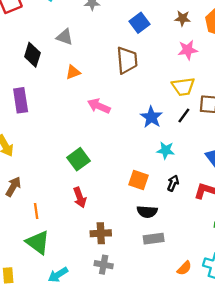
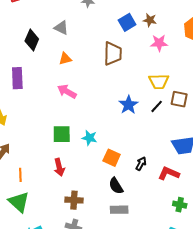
brown star: (183, 18) -> (150, 20), moved
pink star: (188, 50) -> (159, 43), moved
pink arrow: (99, 106) -> (67, 91), moved
cyan star: (166, 150) -> (89, 138), moved
green square: (78, 159) -> (62, 134), turned 30
black semicircle: (147, 212) -> (116, 186), turned 48

